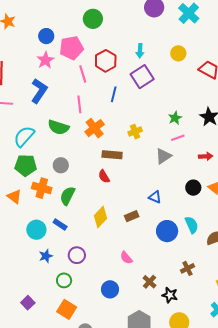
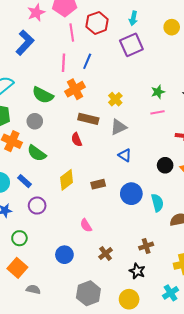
blue line: (114, 94) -> (87, 61), moved
green semicircle: (58, 127) -> (43, 95), moved
yellow cross: (135, 132) -> (115, 99), turned -32
gray triangle: (163, 156) -> (119, 127), moved
green semicircle: (68, 196) -> (37, 153), turned -90
blue triangle: (155, 197) -> (125, 155), moved
blue circle: (167, 231) -> (131, 194), moved
purple circle: (77, 255) -> (37, 206), moved
black star: (170, 295) -> (137, 271), moved

